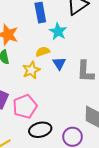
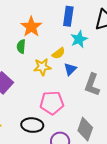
yellow semicircle: (43, 52) -> (59, 53), turned 144
pink pentagon: (25, 106) -> (52, 103), moved

